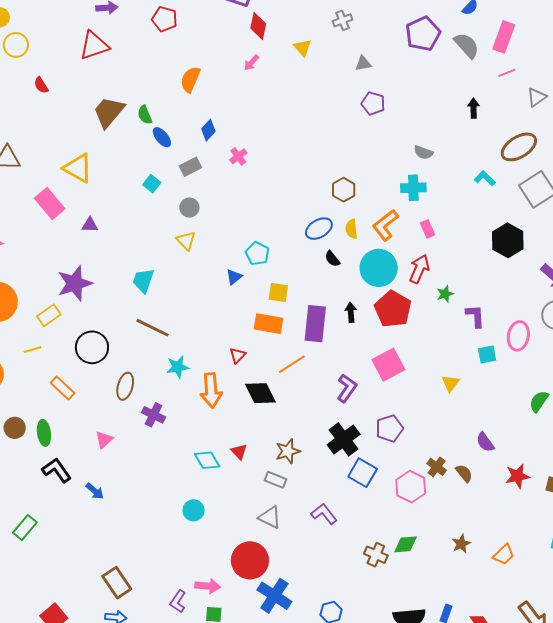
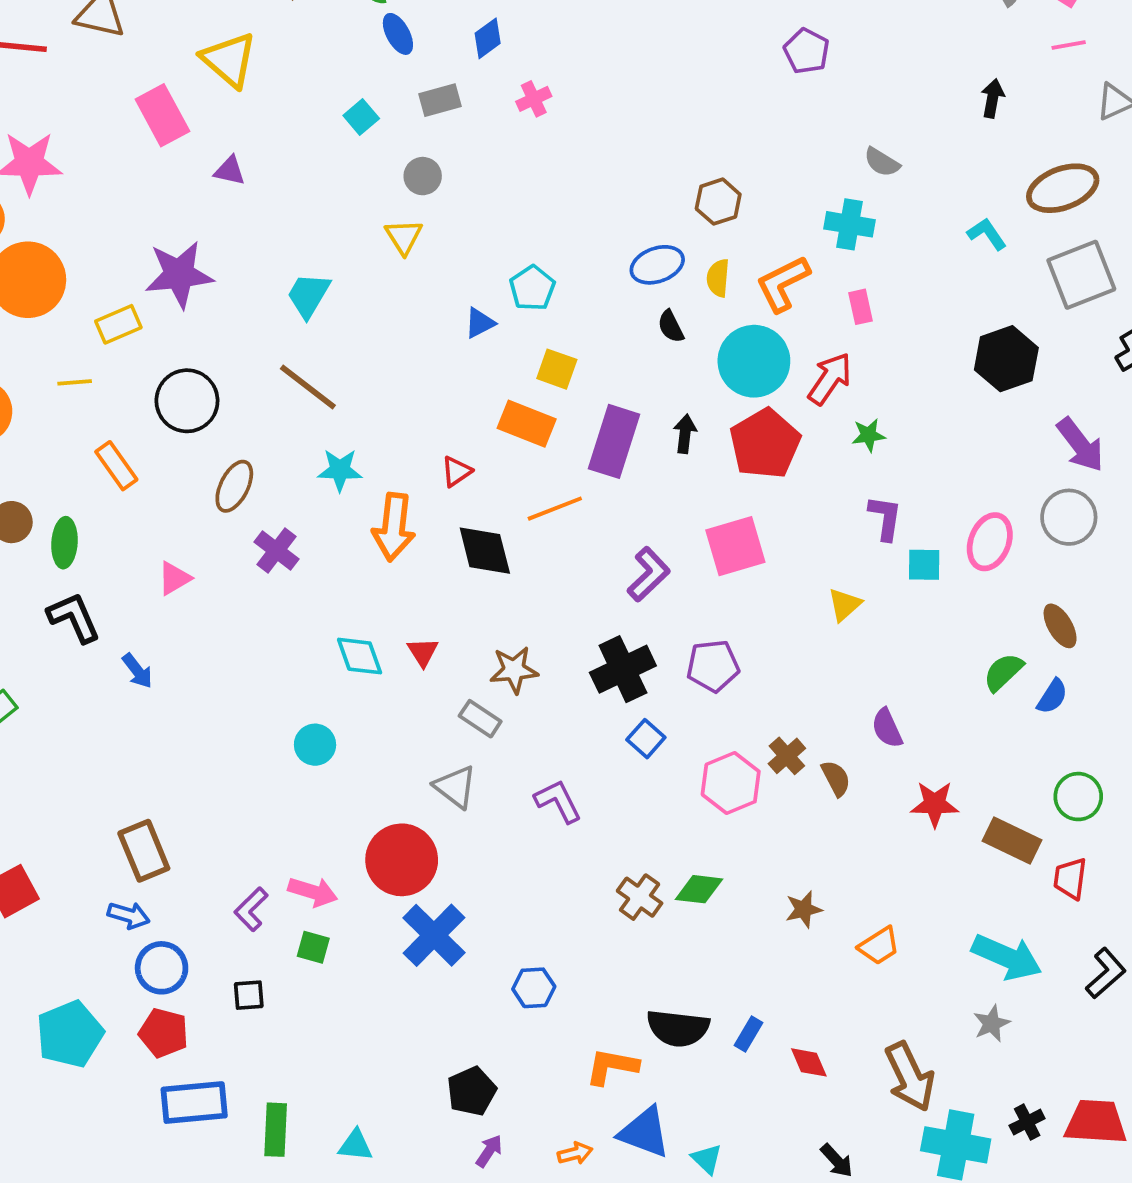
purple L-shape: (475, 316) -> (885, 518), moved
blue square: (363, 473) -> (646, 739), size x0.7

